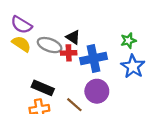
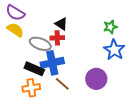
gray ellipse: (50, 45) -> (40, 44), moved
blue cross: (93, 59) -> (52, 63), moved
purple circle: (97, 91) -> (96, 79), moved

